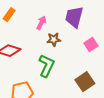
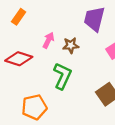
pink arrow: (41, 23) -> (48, 40), moved

